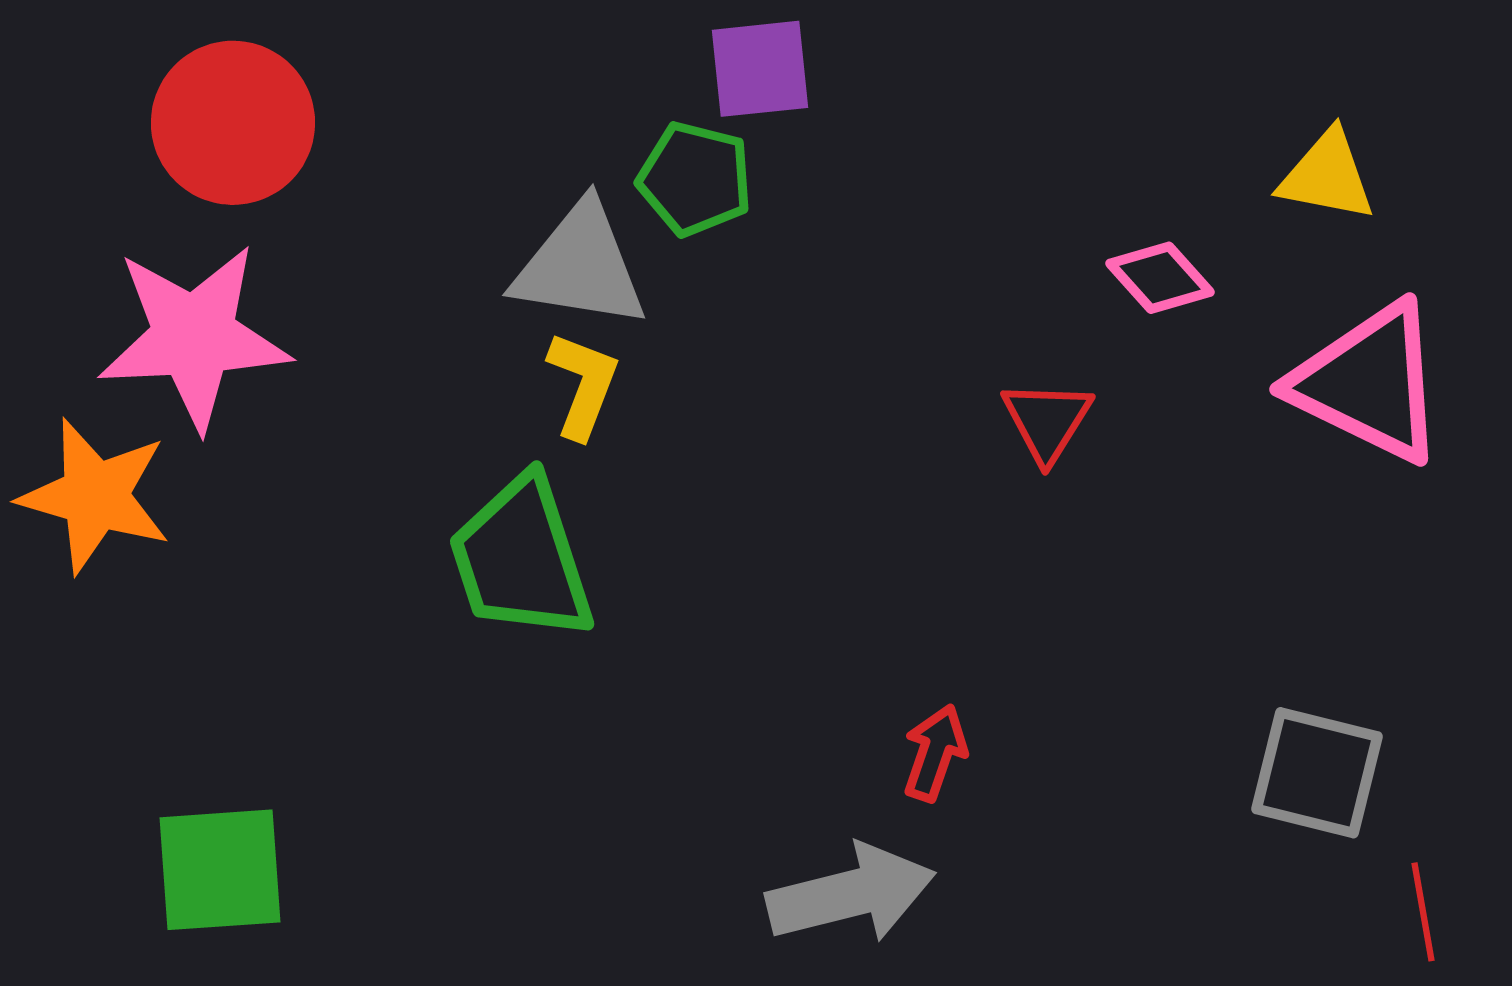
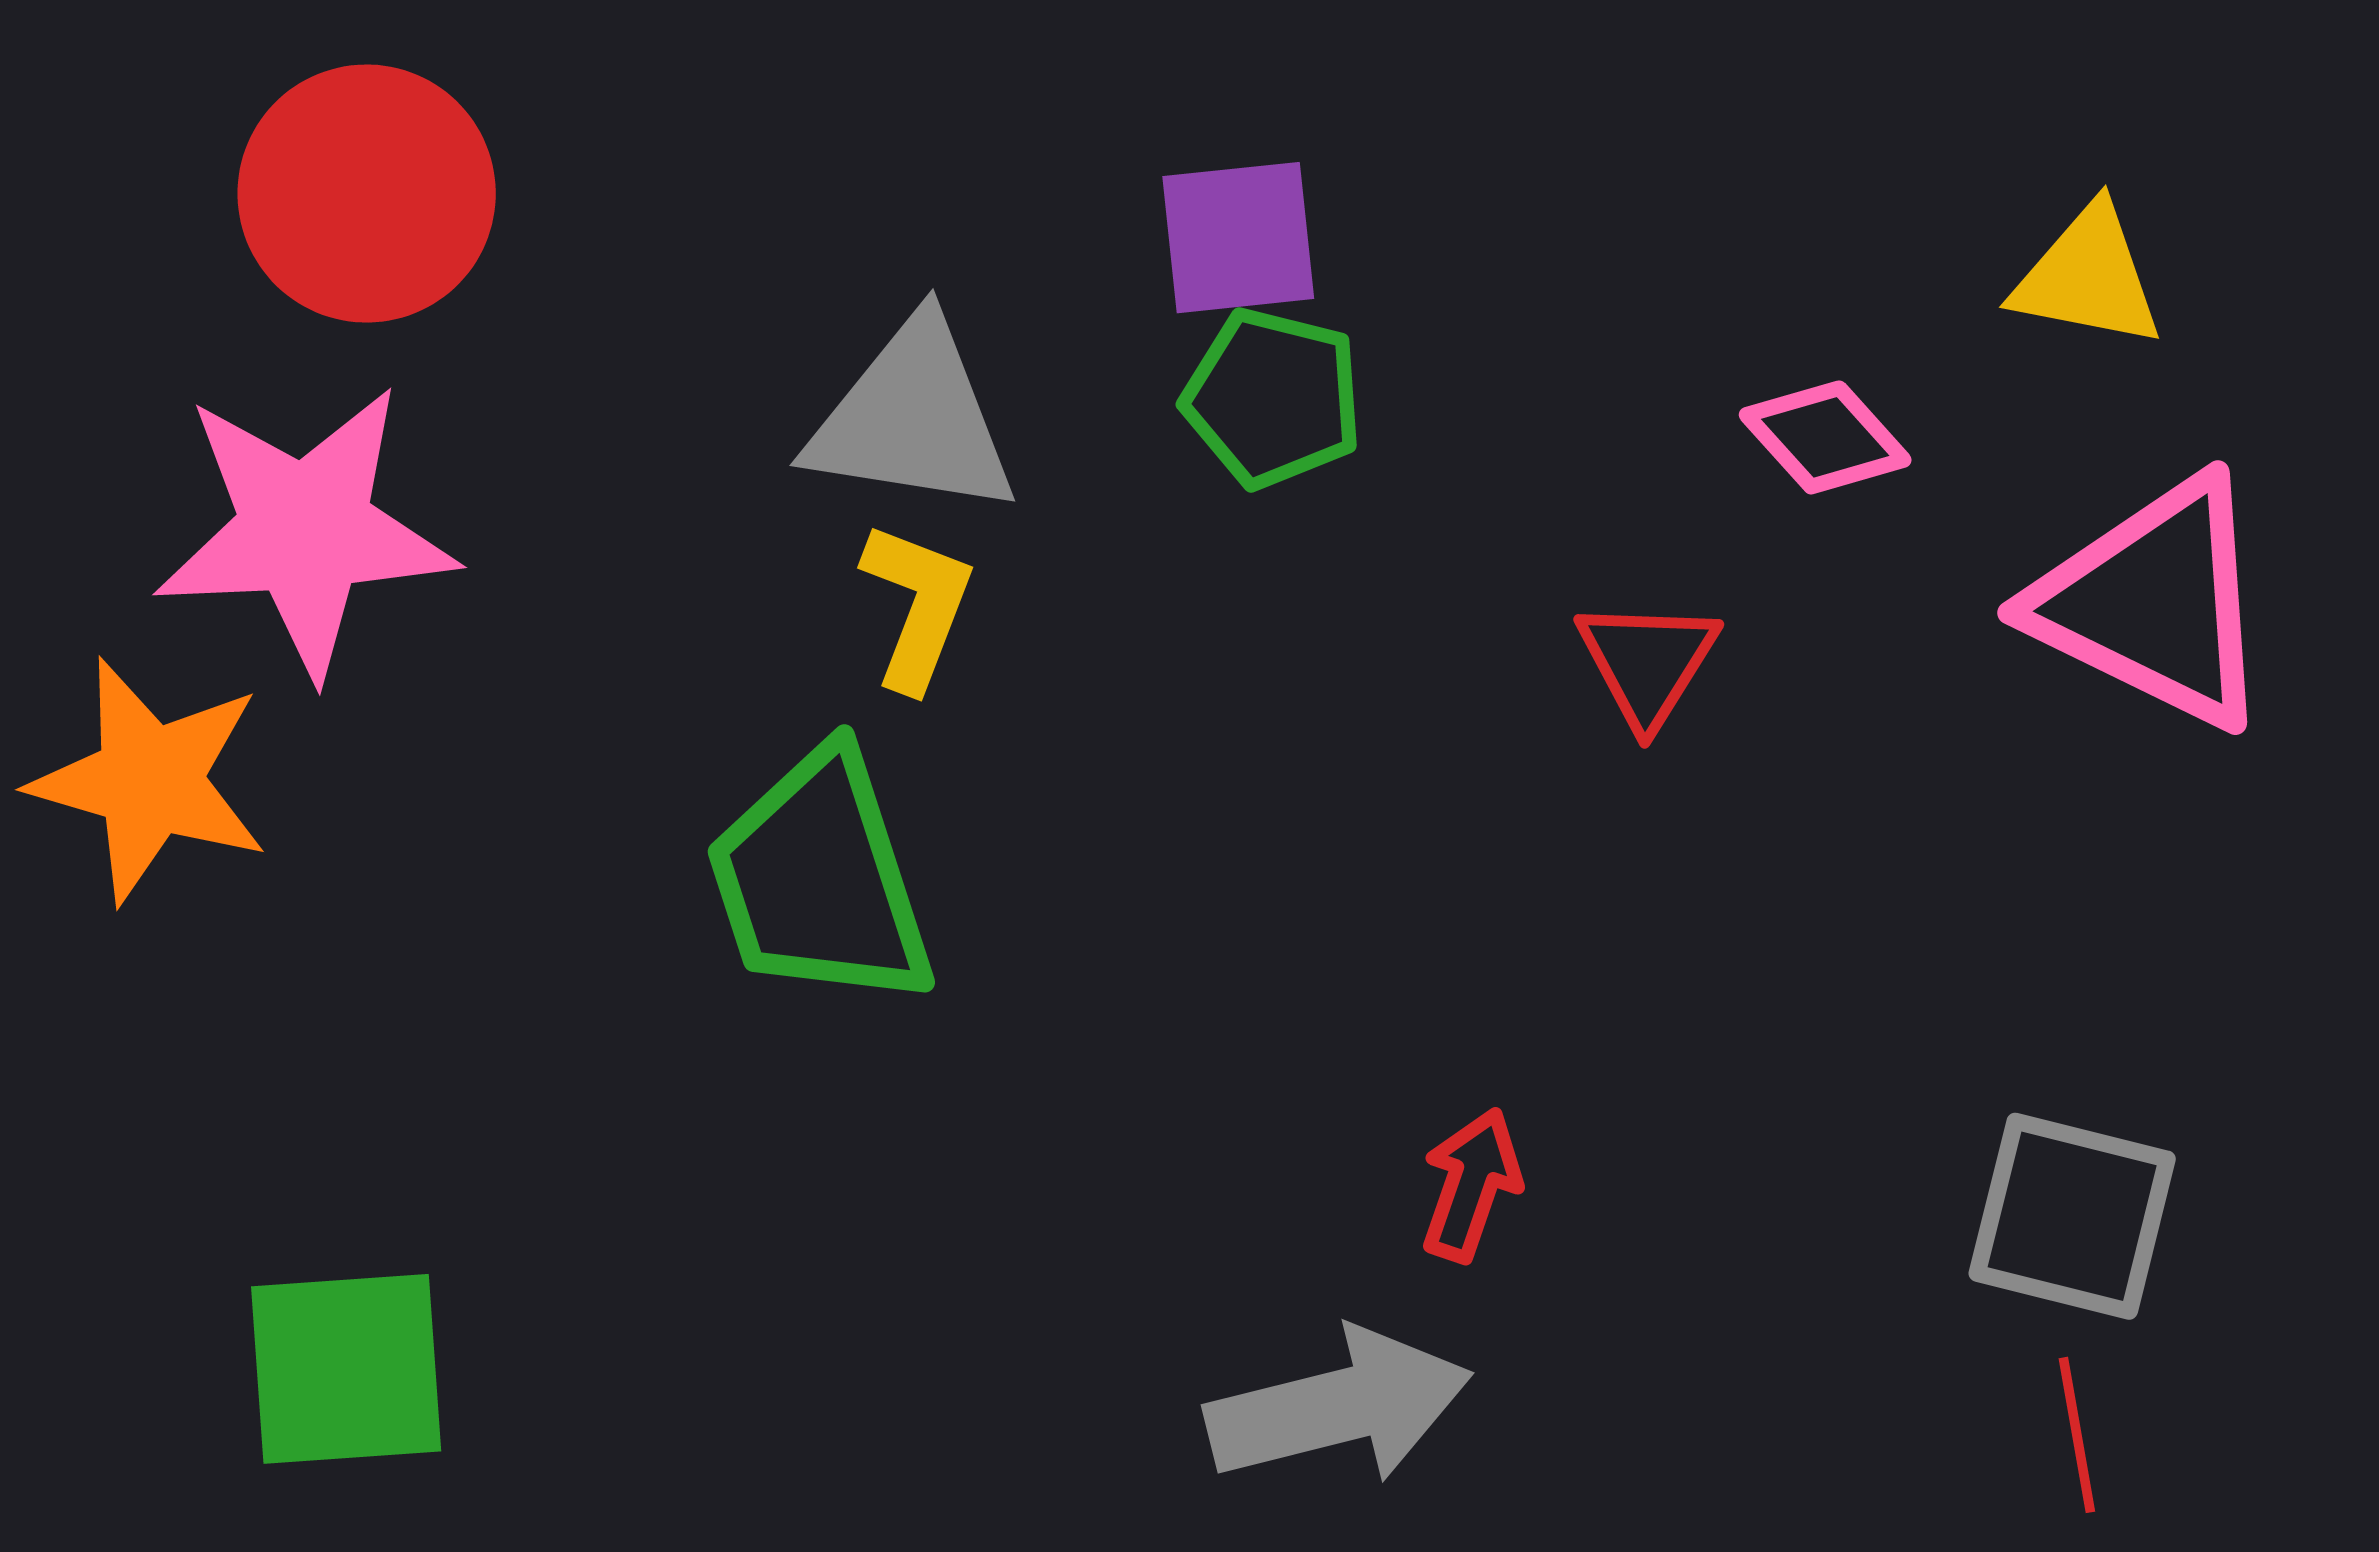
purple square: (760, 69) -> (1238, 238), moved
green pentagon: (695, 179) -> (1273, 398), moved
red line: (1423, 912) -> (2077, 1435), moved

